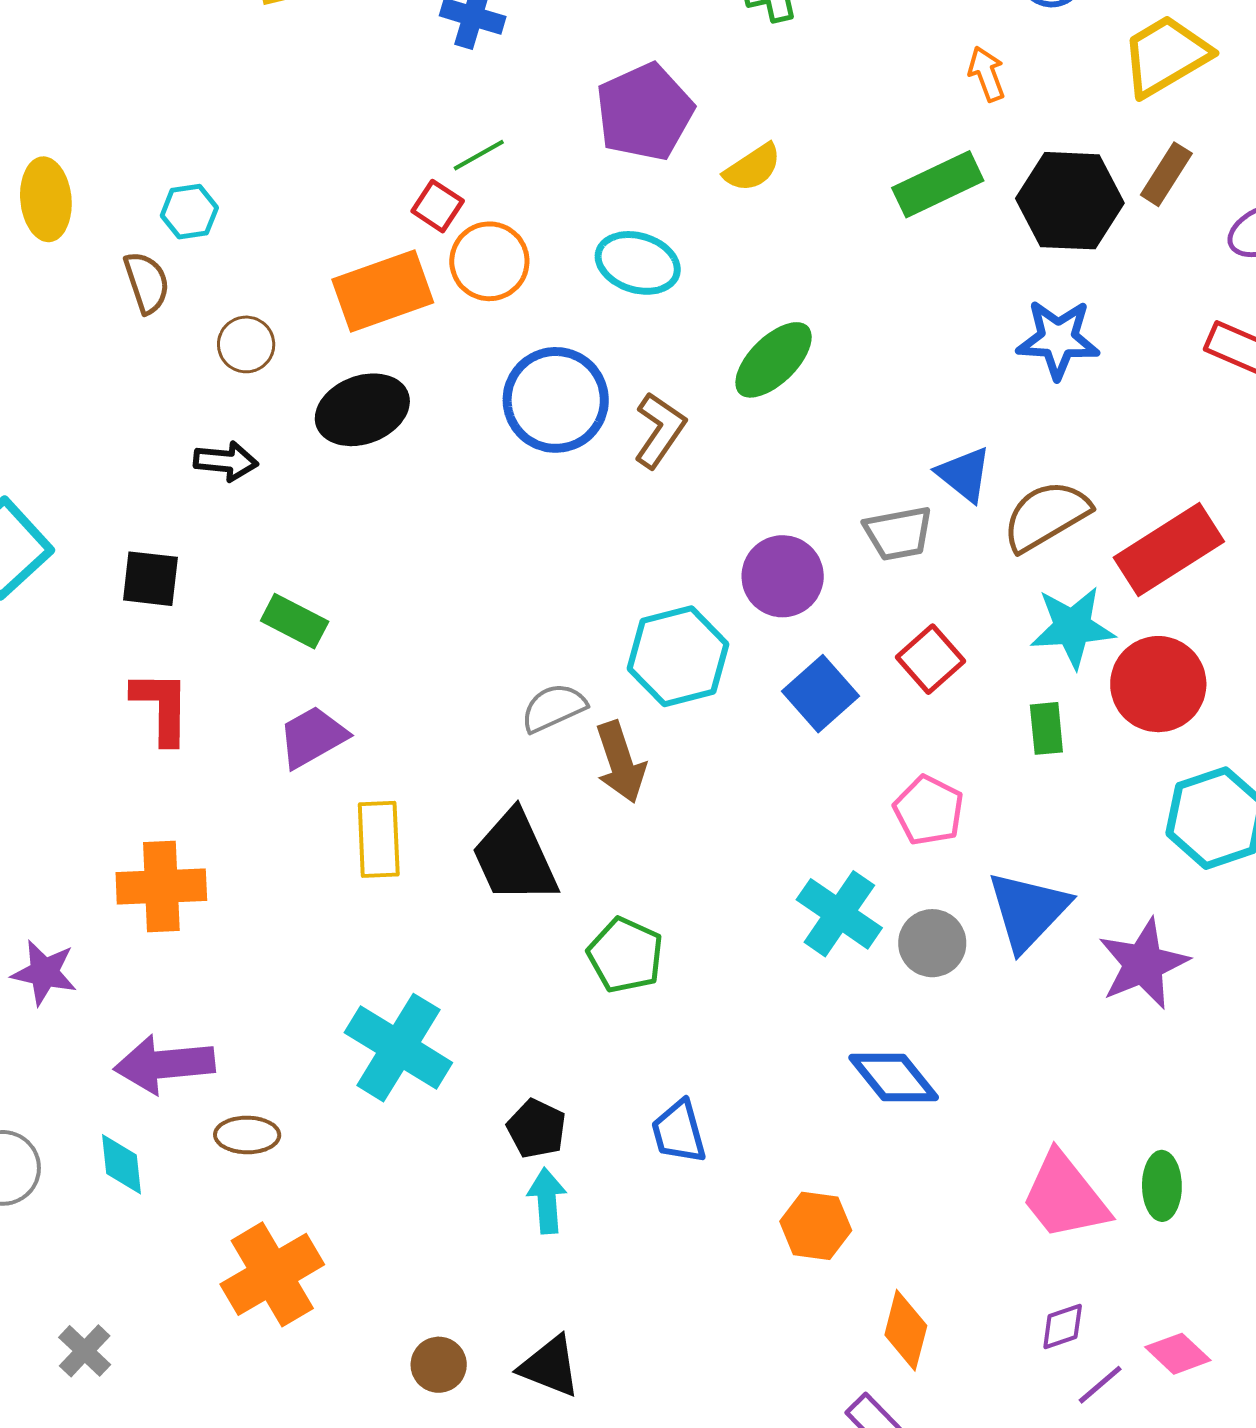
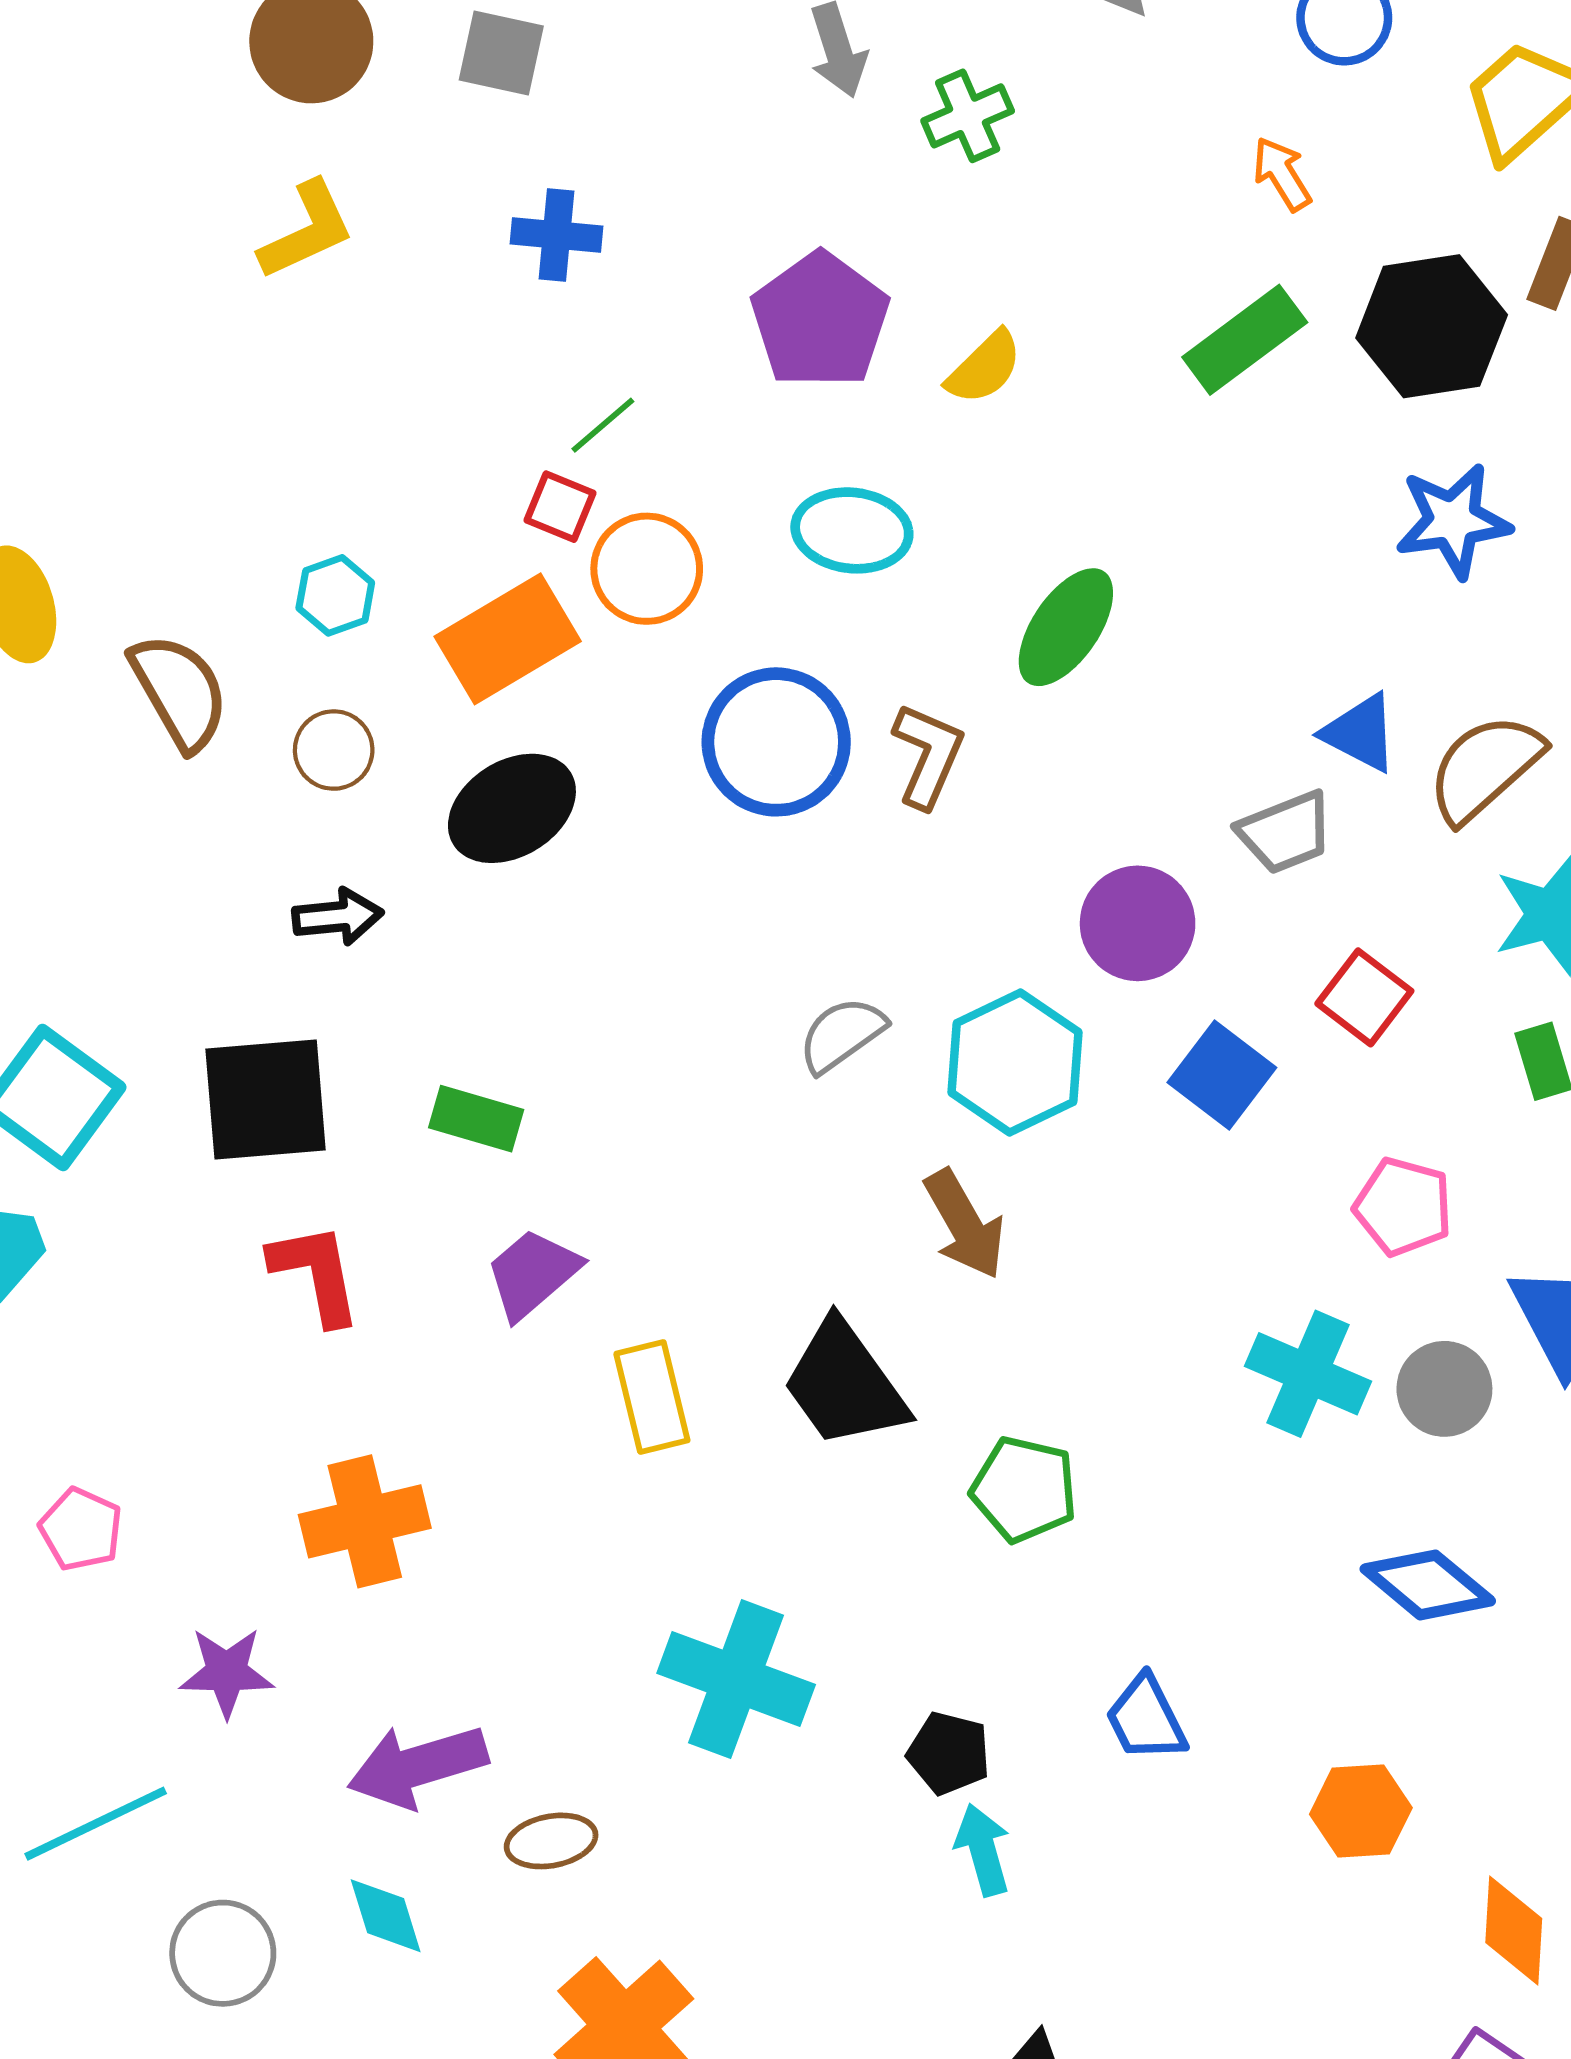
cyan hexagon: (189, 212) -> (335, 595), moved
brown semicircle: (147, 282) -> (179, 692), size x1.4
black square: (150, 579) -> (266, 1099), size x1.6
gray semicircle: (554, 708) -> (842, 1035), moved

